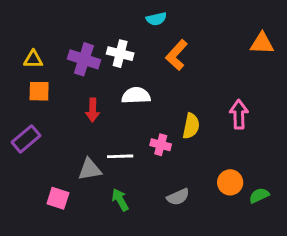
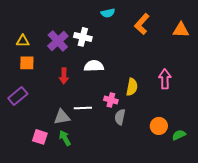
orange L-shape: (177, 55) -> (142, 24), moved
purple cross: (84, 59) -> (58, 41), turned 30
gray semicircle: (178, 197) -> (120, 117), moved, turned 126
green arrow: (120, 200) -> (65, 138), moved

